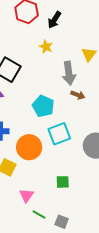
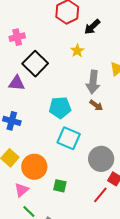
cyan pentagon: (43, 106) -> (60, 108), turned 30
cyan square: (59, 134) -> (69, 138), turned 30
orange circle: (29, 147) -> (34, 167), moved

